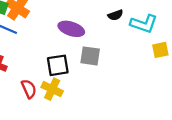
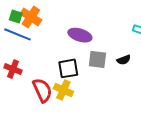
black semicircle: (115, 15) -> (124, 60), moved
red semicircle: (29, 89) -> (42, 90), size x1.4

